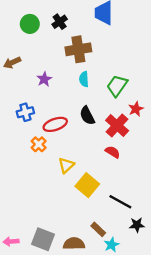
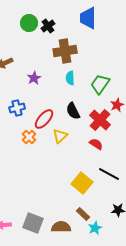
green circle: (30, 24) -> (29, 23), moved
red ellipse: (55, 124) -> (44, 119), turned -30
yellow triangle: (66, 165) -> (60, 136), moved
yellow square: (87, 185) -> (82, 183), moved
black line: (120, 202) -> (109, 174), moved

